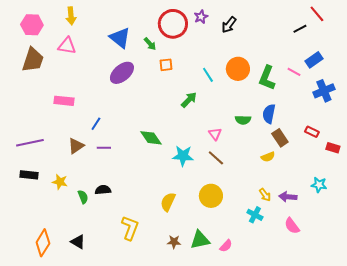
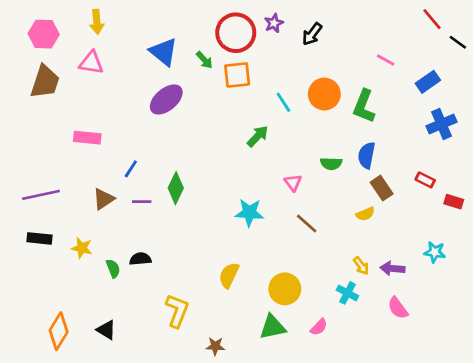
black line: (300, 29) -> (458, 42), moved, turned 64
orange square: (166, 65) -> (237, 75), moved, size x1.5
pink line: (294, 72) -> (386, 60), moved
green diamond: (151, 138) -> (176, 188), moved, turned 60
brown line: (216, 158) -> (307, 223), moved
yellow circle: (211, 196) -> (285, 289), moved
brown star: (174, 242) -> (215, 346), moved
pink semicircle: (226, 246) -> (319, 327), moved

